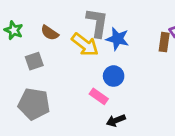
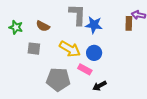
yellow arrow: (85, 45) -> (70, 49), moved
gray square: (34, 61) -> (34, 49), turned 32
gray pentagon: (34, 104) -> (58, 79), moved

